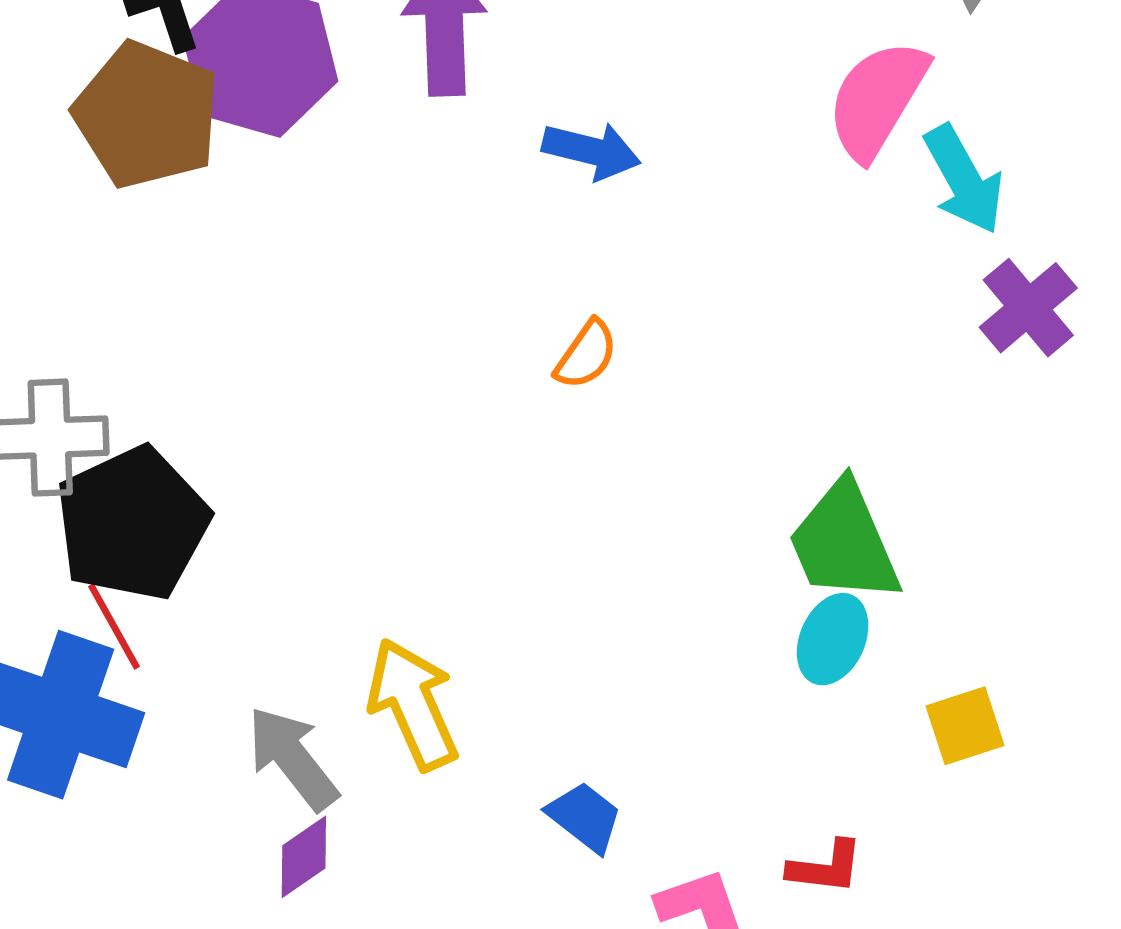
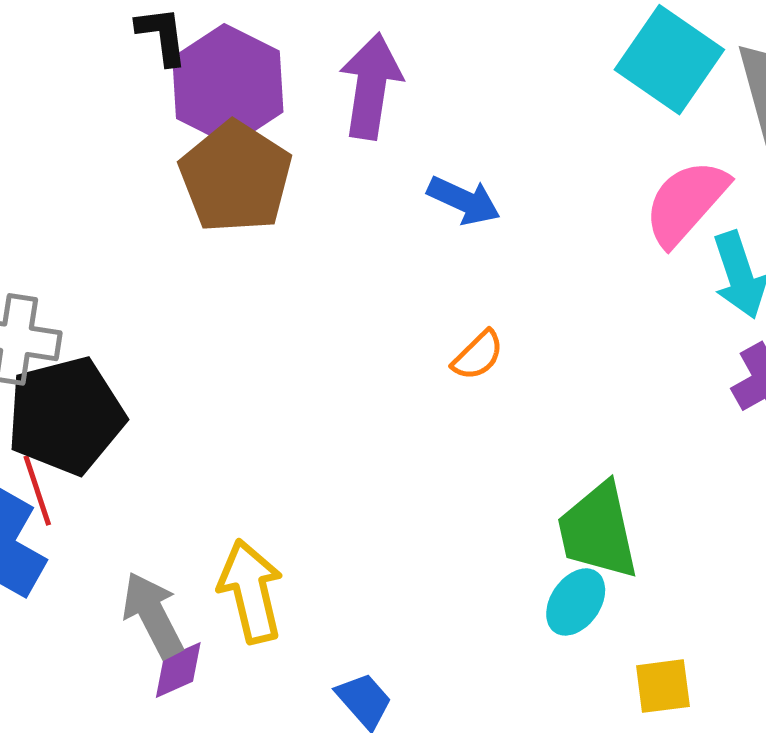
brown pentagon: (147, 115) -> (236, 177), moved
orange semicircle: (586, 355) -> (478, 355), moved
purple diamond: (304, 857) -> (178, 670), moved

